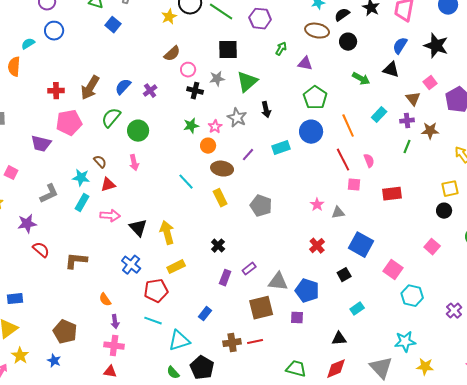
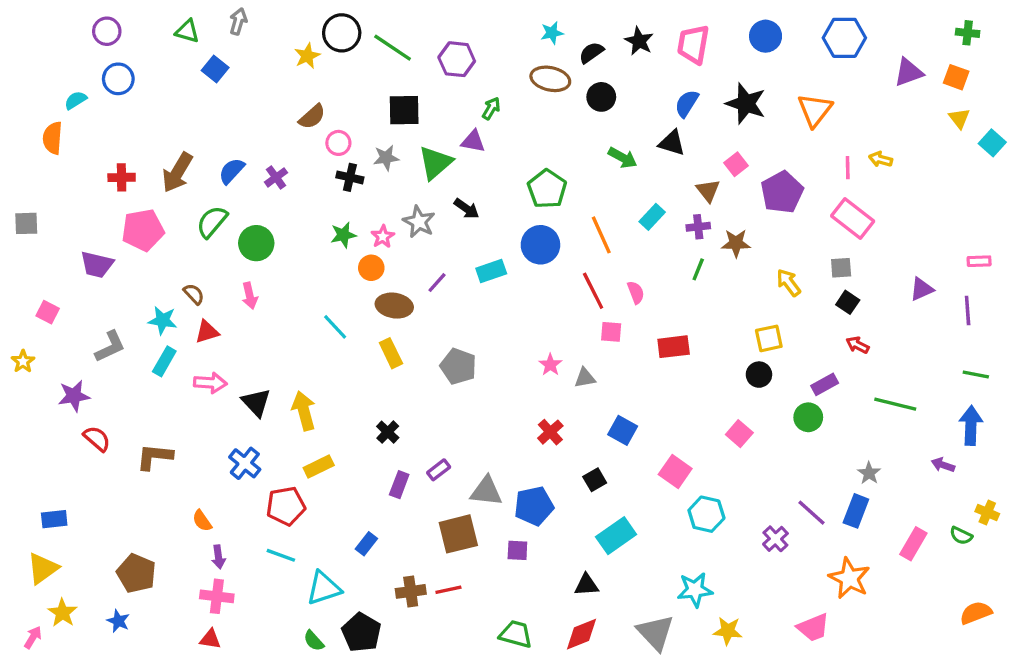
purple triangle: (305, 64) -> (473, 141), moved
black arrow: (266, 110) -> (467, 209), turned -42
blue square: (361, 245) -> (623, 430), size x0.7
blue pentagon: (307, 291) -> (534, 506), turned -30
cyan rectangle: (357, 309) -> (616, 536), size x1.6

